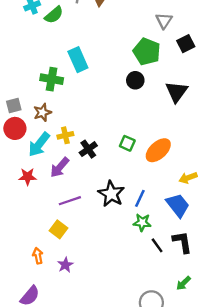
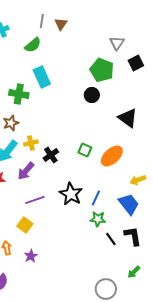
green semicircle: (54, 15) -> (33, 45), moved
black triangle: (177, 92) -> (128, 118), moved, turned -30

